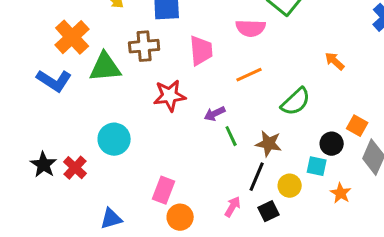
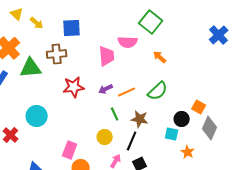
pink trapezoid: (201, 51) -> (107, 56), moved
orange arrow: (335, 61) -> (160, 57), moved
orange line: (249, 75) -> (127, 92), moved
purple arrow: (215, 114) -> (106, 89), moved
yellow circle: (290, 186) -> (105, 137), moved

